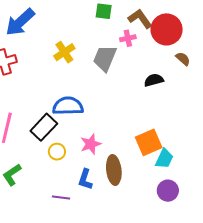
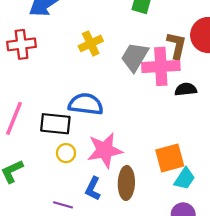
brown L-shape: (140, 19) -> (177, 45), moved, turned 40
pink cross: (128, 38) -> (161, 66), moved, size x2.0
black rectangle: (44, 127) -> (55, 124), turned 44
pink star: (91, 144) -> (105, 150), size x1.5

